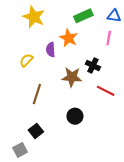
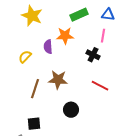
orange star: (69, 38) -> (65, 36), turned -30
black cross: (93, 65) -> (93, 55), moved
brown star: (72, 77) -> (58, 80), moved
black square: (36, 131) -> (34, 124), turned 32

